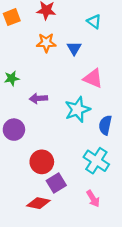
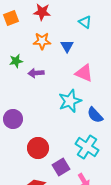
green star: (12, 78) -> (16, 61), moved
purple arrow: (38, 98) -> (36, 73), moved
blue semicircle: (105, 125) -> (95, 115), turned -54
purple square: (56, 183) -> (61, 167), moved

